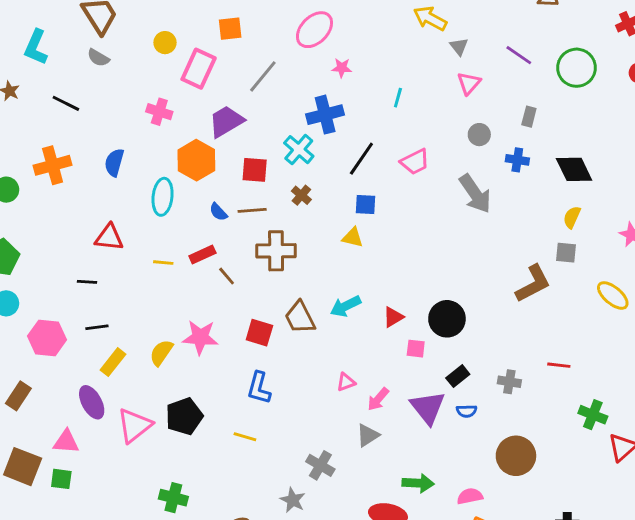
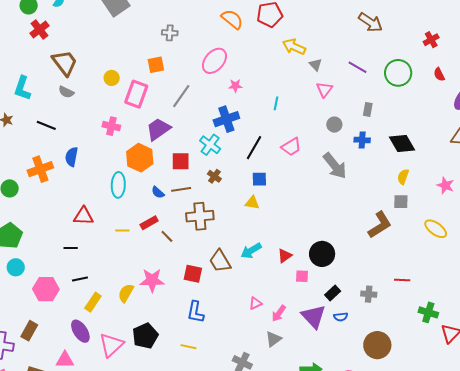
blue semicircle: (114, 162) -> (72, 157), moved

